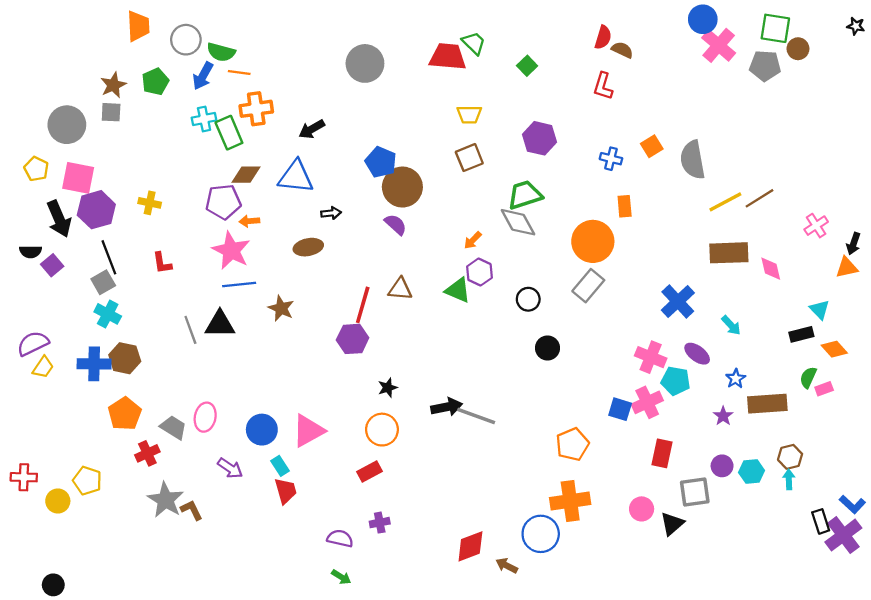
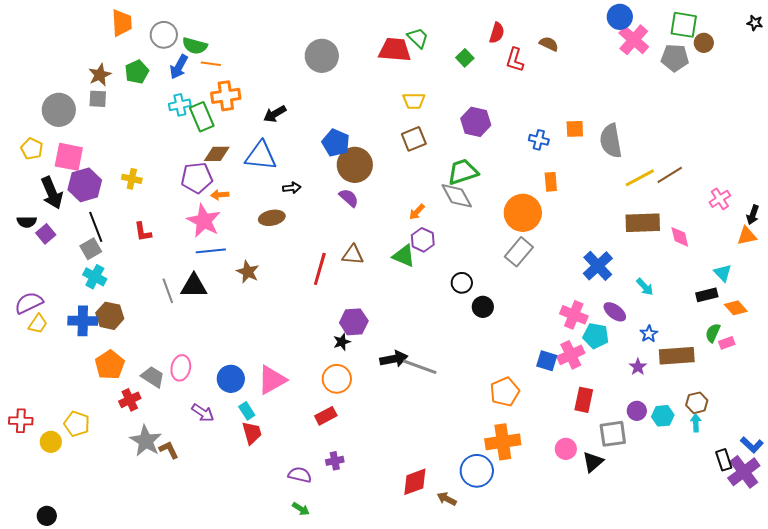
red semicircle: (603, 37) -> (497, 33), moved
red L-shape: (603, 86) -> (515, 60), moved
orange square: (652, 146) -> (575, 129), turned 30
black circle: (528, 299) -> (462, 283), moved
purple hexagon: (353, 339) -> (354, 322), moved

